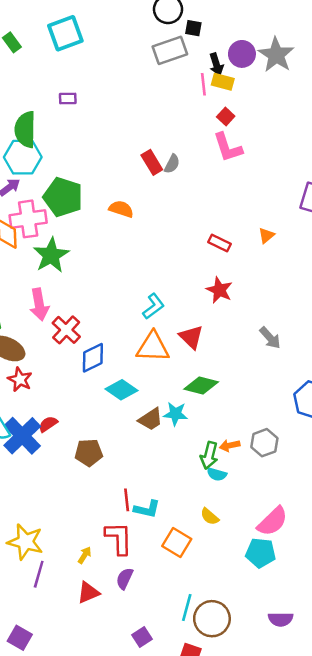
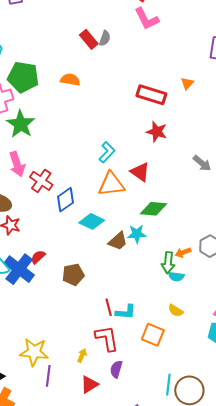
red rectangle: (220, 243) -> (151, 95), size x1.6

